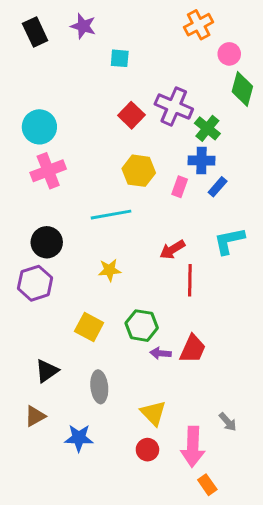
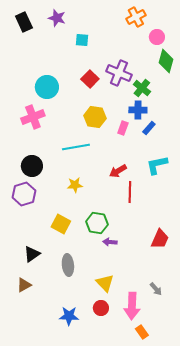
cyan circle: (39, 127) -> (47, 87), moved
red trapezoid: (193, 349) -> (160, 239), moved
blue star: (79, 438) -> (69, 316), moved

